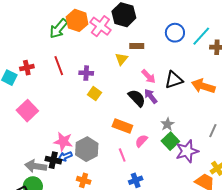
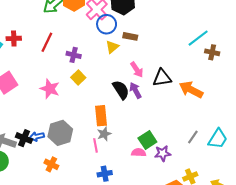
blue circle: (175, 33) -> (107, 24), moved
red line: (59, 66) -> (47, 42), turned 36
gray star: (167, 124) -> (104, 134), moved
orange rectangle: (122, 126) -> (101, 116), turned 54
pink star: (63, 141) -> (50, 89), moved
pink semicircle: (141, 141) -> (139, 153), moved, turned 40
purple star: (187, 151) -> (163, 153), size x0.7

